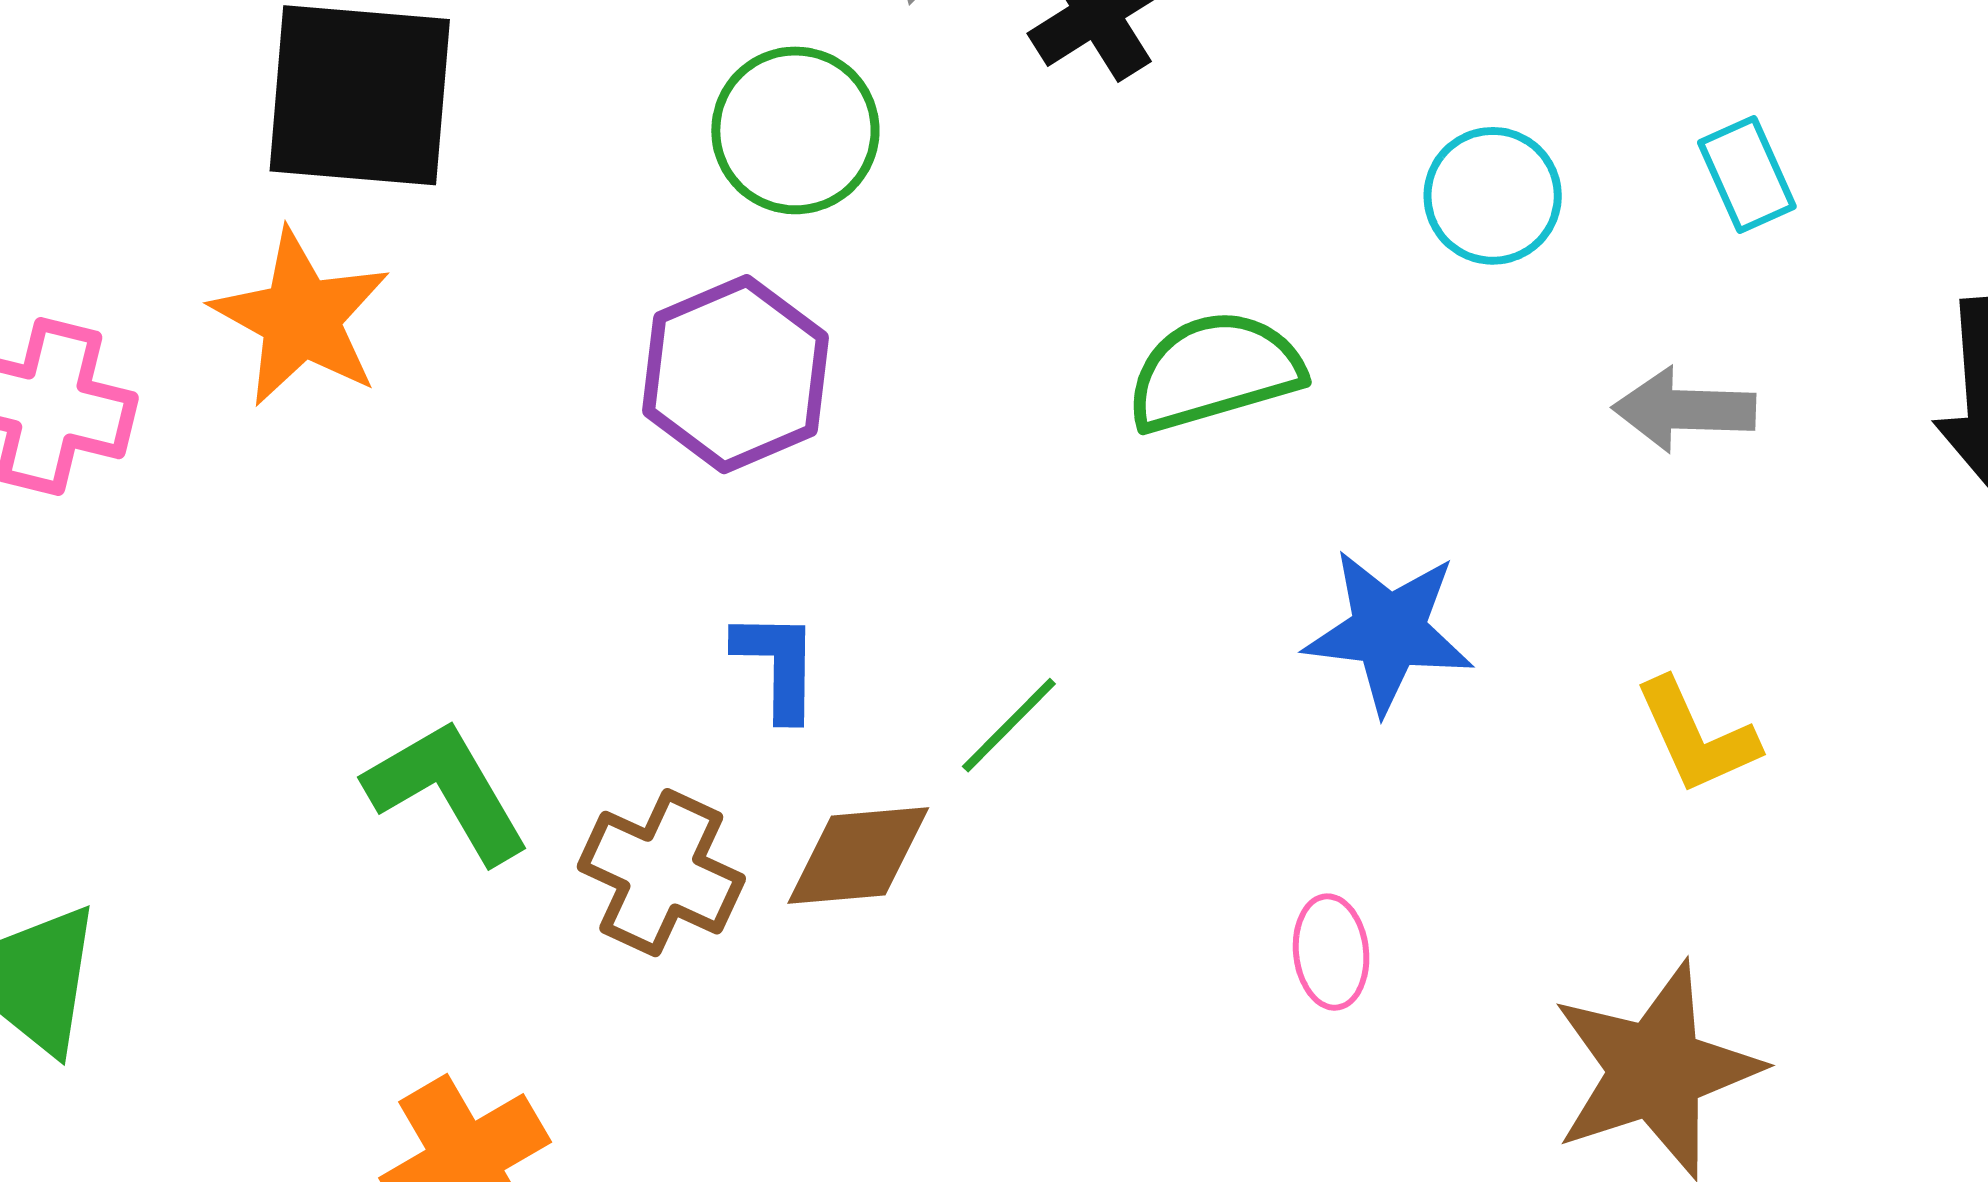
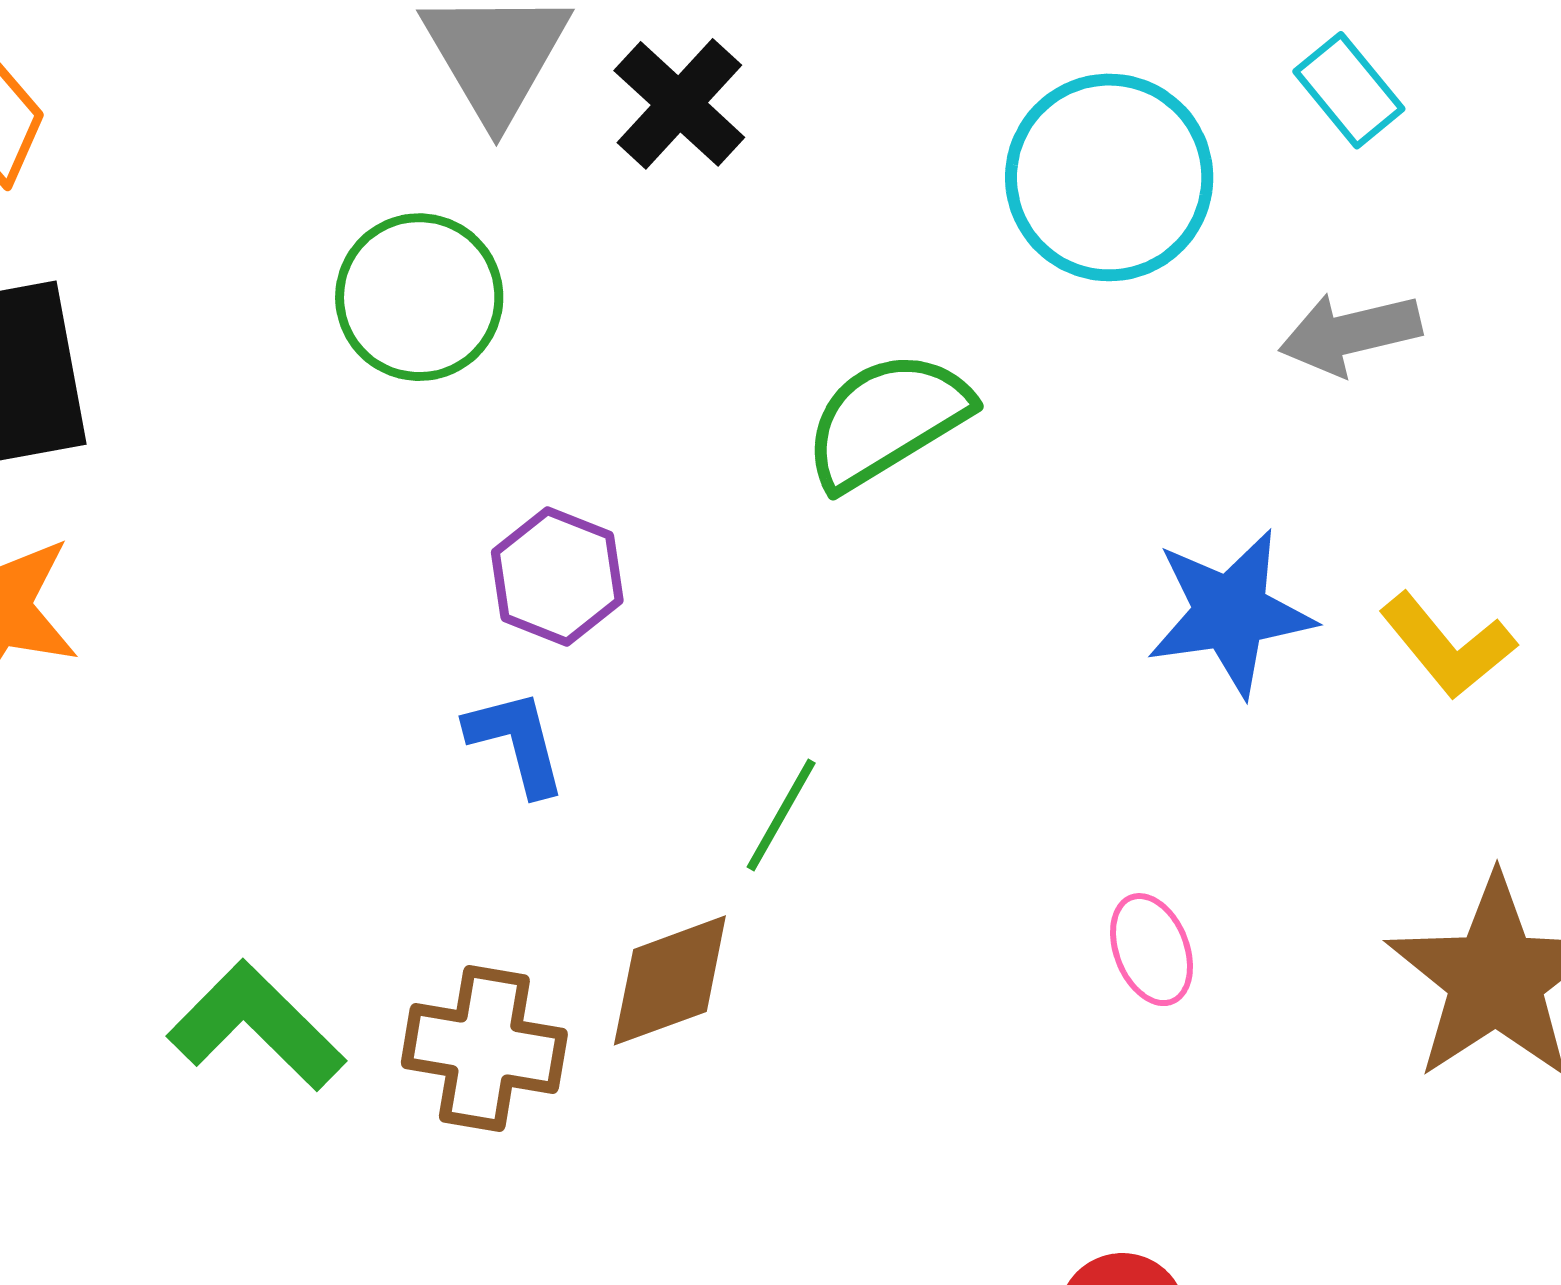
cyan circle: (1493, 196) -> (1109, 177), size x1.5
purple hexagon: (735, 374) -> (557, 576), moved, size x0.7
blue star: (1389, 631) -> (1230, 613), moved
blue L-shape: (777, 665) -> (516, 742), moved

